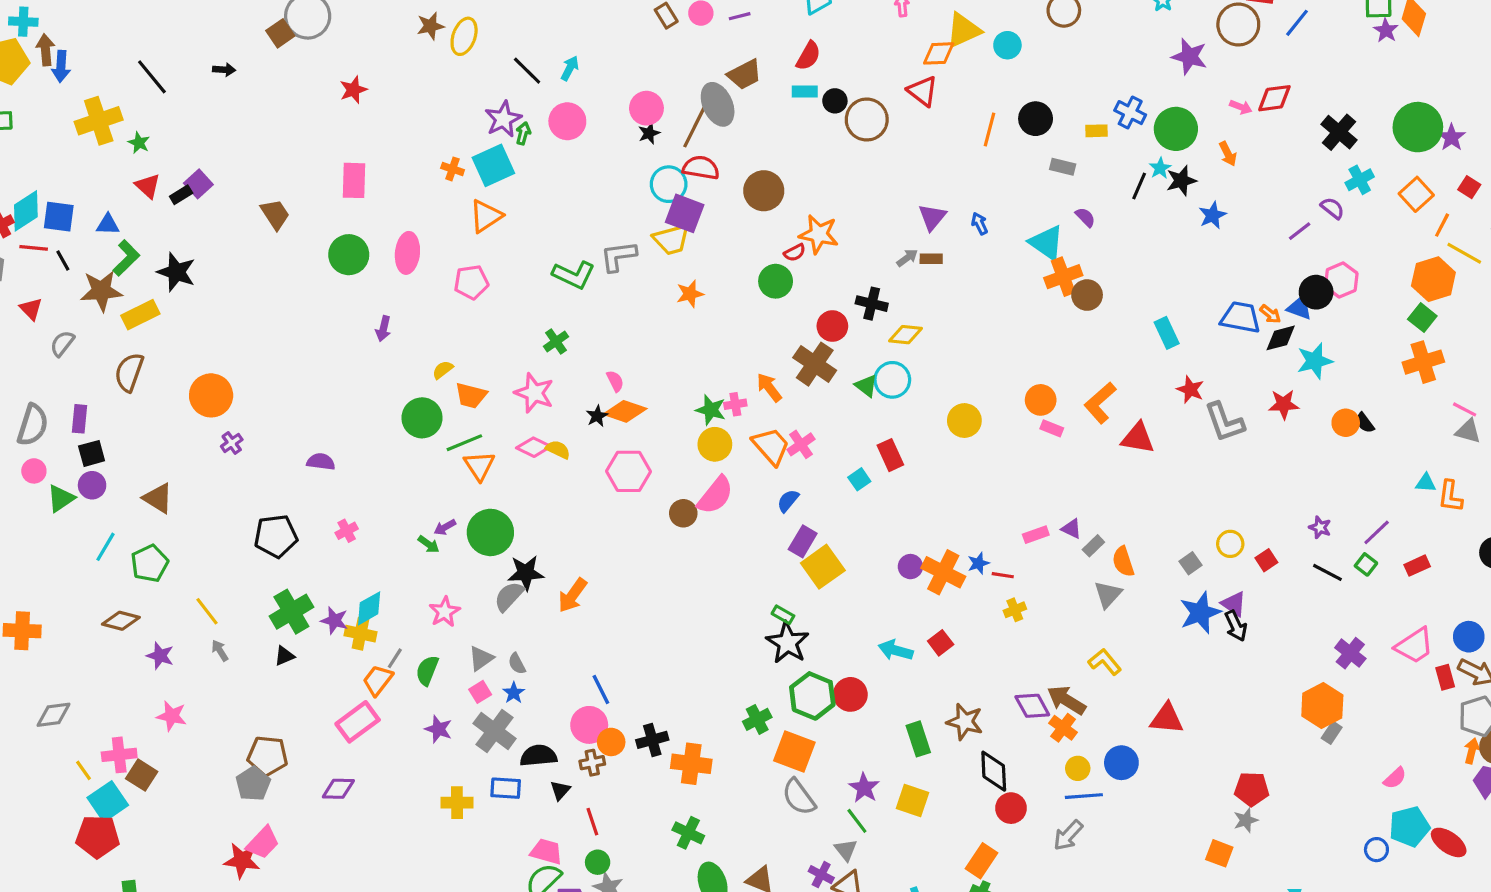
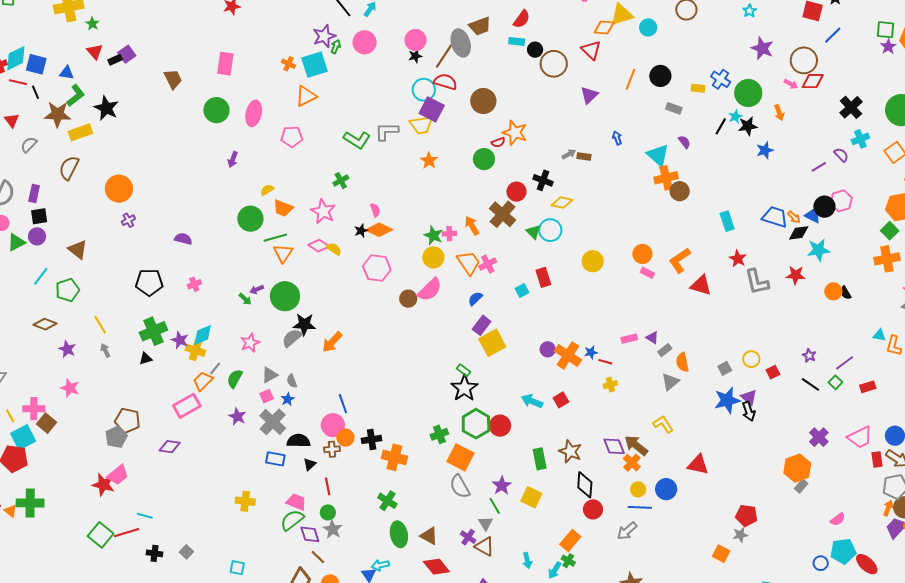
brown circle: (1238, 25) -> (804, 60), moved
purple triangle: (932, 217) -> (589, 95), moved
orange star: (690, 294) -> (429, 161), turned -30
yellow cross: (457, 803) -> (245, 501), moved

